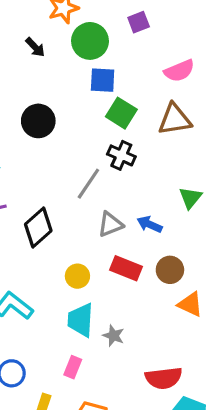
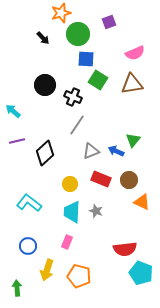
black cross: (121, 155) -> (73, 97), moved
green triangle: (190, 198) -> (133, 140), moved
gray star: (114, 336) -> (96, 211), moved

